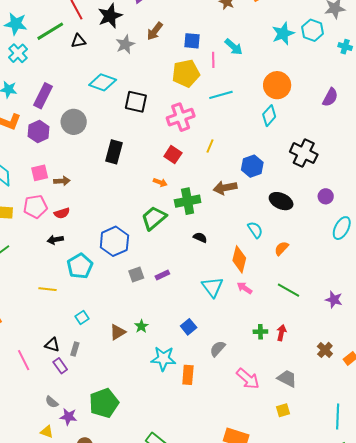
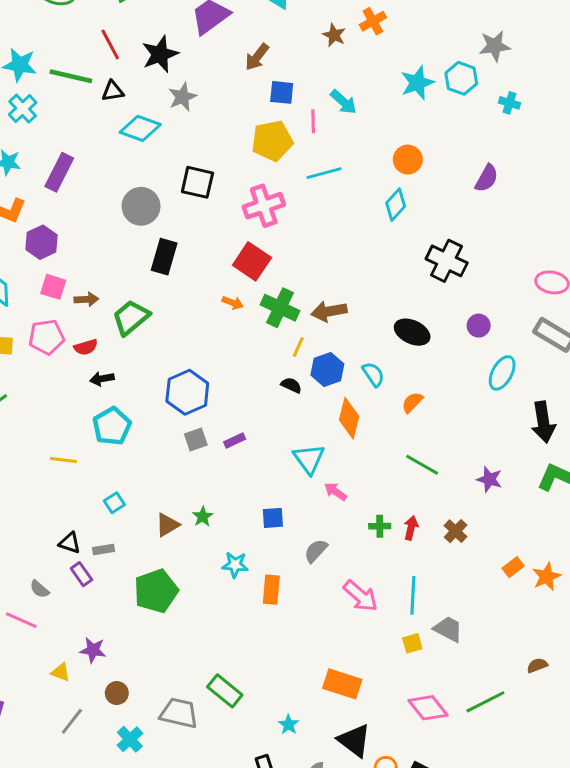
green line: (50, 31) -> (71, 76), turned 44
brown arrow: (155, 31) -> (257, 57), moved
cyan diamond: (103, 82) -> (140, 128), moved
orange circle: (277, 85) -> (408, 160), size x0.7
gray circle: (74, 122) -> (141, 206), moved
purple hexagon: (39, 132) -> (41, 242), moved
yellow line: (210, 146) -> (298, 347), moved
red square: (173, 155) -> (252, 261), size x1.4
blue hexagon: (252, 166) -> (327, 370), moved
pink square: (40, 173) -> (53, 287), turned 30
green cross: (188, 201) -> (280, 308), moved, turned 35
green trapezoid: (154, 218) -> (131, 317), moved
black arrow: (55, 240) -> (102, 379), moved
blue hexagon: (114, 241) -> (187, 392), moved
pink arrow: (245, 288) -> (335, 492), moved
blue square: (189, 327) -> (273, 518), turned 35
gray rectangle: (75, 349) -> (103, 549), turned 64
brown cross: (325, 350) -> (456, 531), moved
cyan star: (163, 359) -> (235, 565), size x0.7
pink line: (24, 360) -> (21, 620), moved, turned -40
gray trapezoid: (287, 378) -> (448, 629), moved
gray semicircle: (52, 402) -> (39, 589), moved
green pentagon: (104, 403) -> (156, 591), moved
cyan line: (338, 416) -> (413, 595), moved

